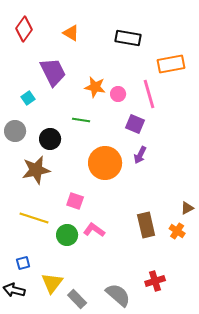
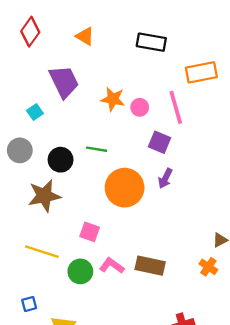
green line: (81, 120) -> (97, 149), moved
brown rectangle: (146, 225) -> (150, 266), moved, turned -65

